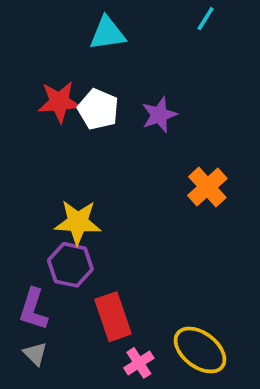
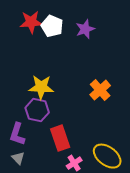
orange cross: (207, 187) -> (100, 90), moved

